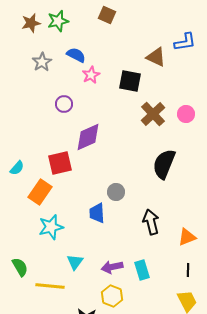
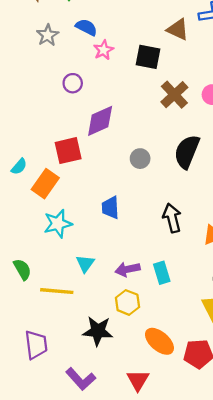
cyan semicircle: (17, 168) -> (19, 167), moved
gray circle: (116, 192) -> (140, 159), moved

